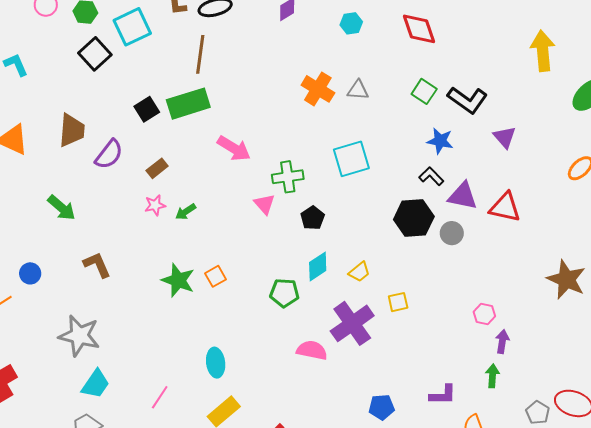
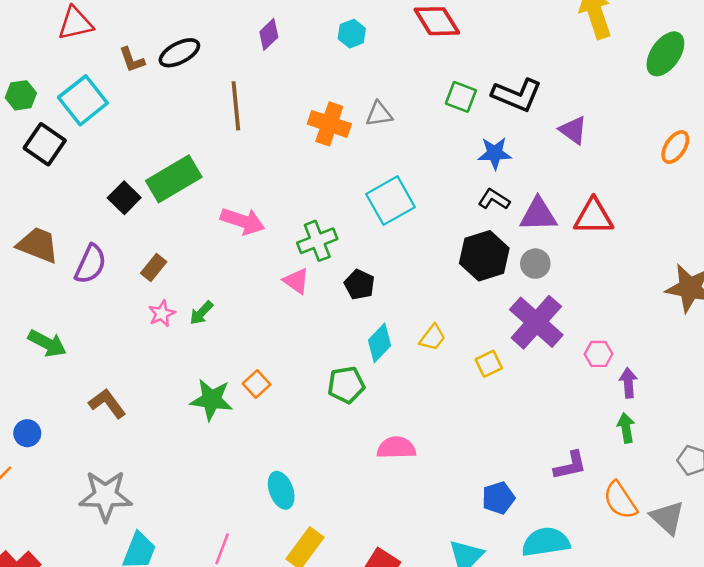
brown line: (200, 54) -> (236, 106), moved
brown trapezoid: (72, 130) -> (38, 245), turned -60
purple cross: (352, 323) -> (536, 322), moved

